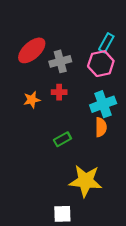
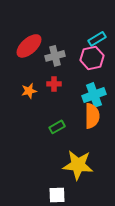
cyan rectangle: (106, 43) -> (97, 39), turned 30
orange semicircle: (101, 127) -> (92, 116), size x1.4

